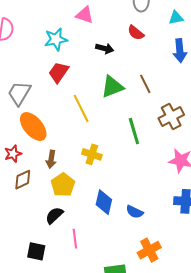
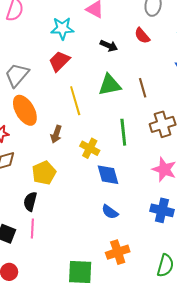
yellow cross: (92, 154) -> (90, 148), moved
brown arrow: (51, 159) -> (56, 134), moved
blue diamond: (104, 202) -> (108, 175), moved, turned -40
black semicircle: (54, 215) -> (30, 201), turned -42
pink line: (75, 239) -> (32, 229), moved

